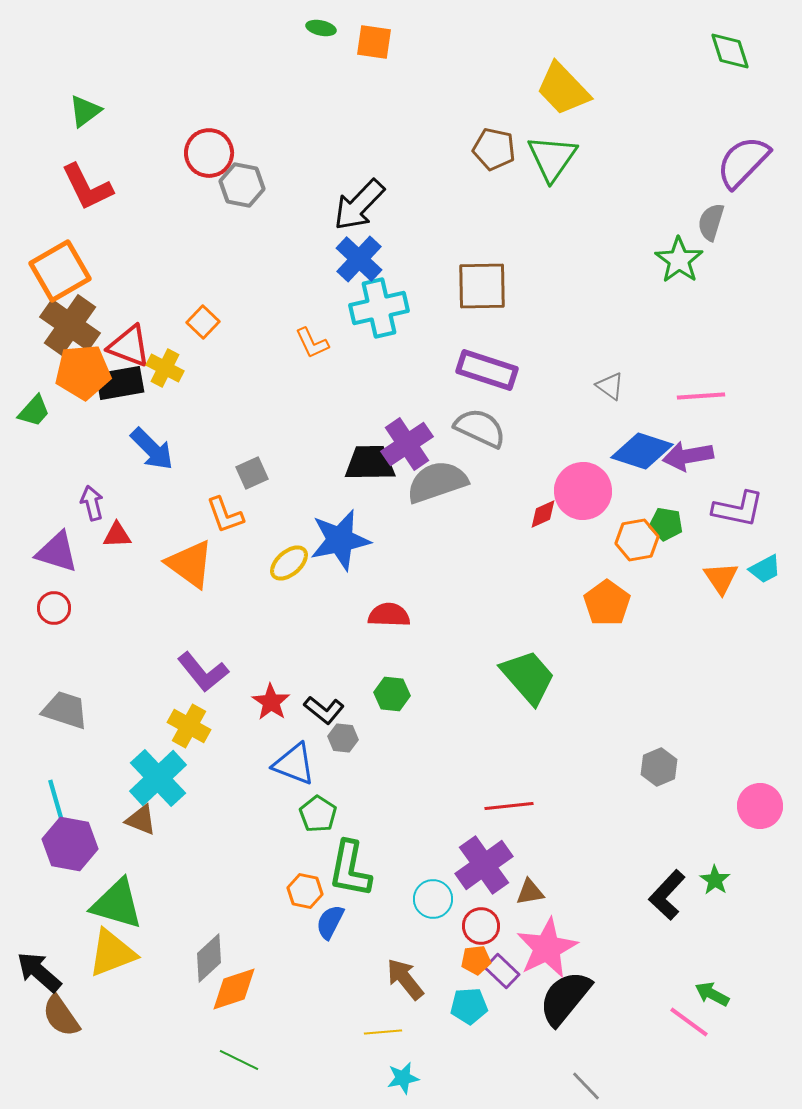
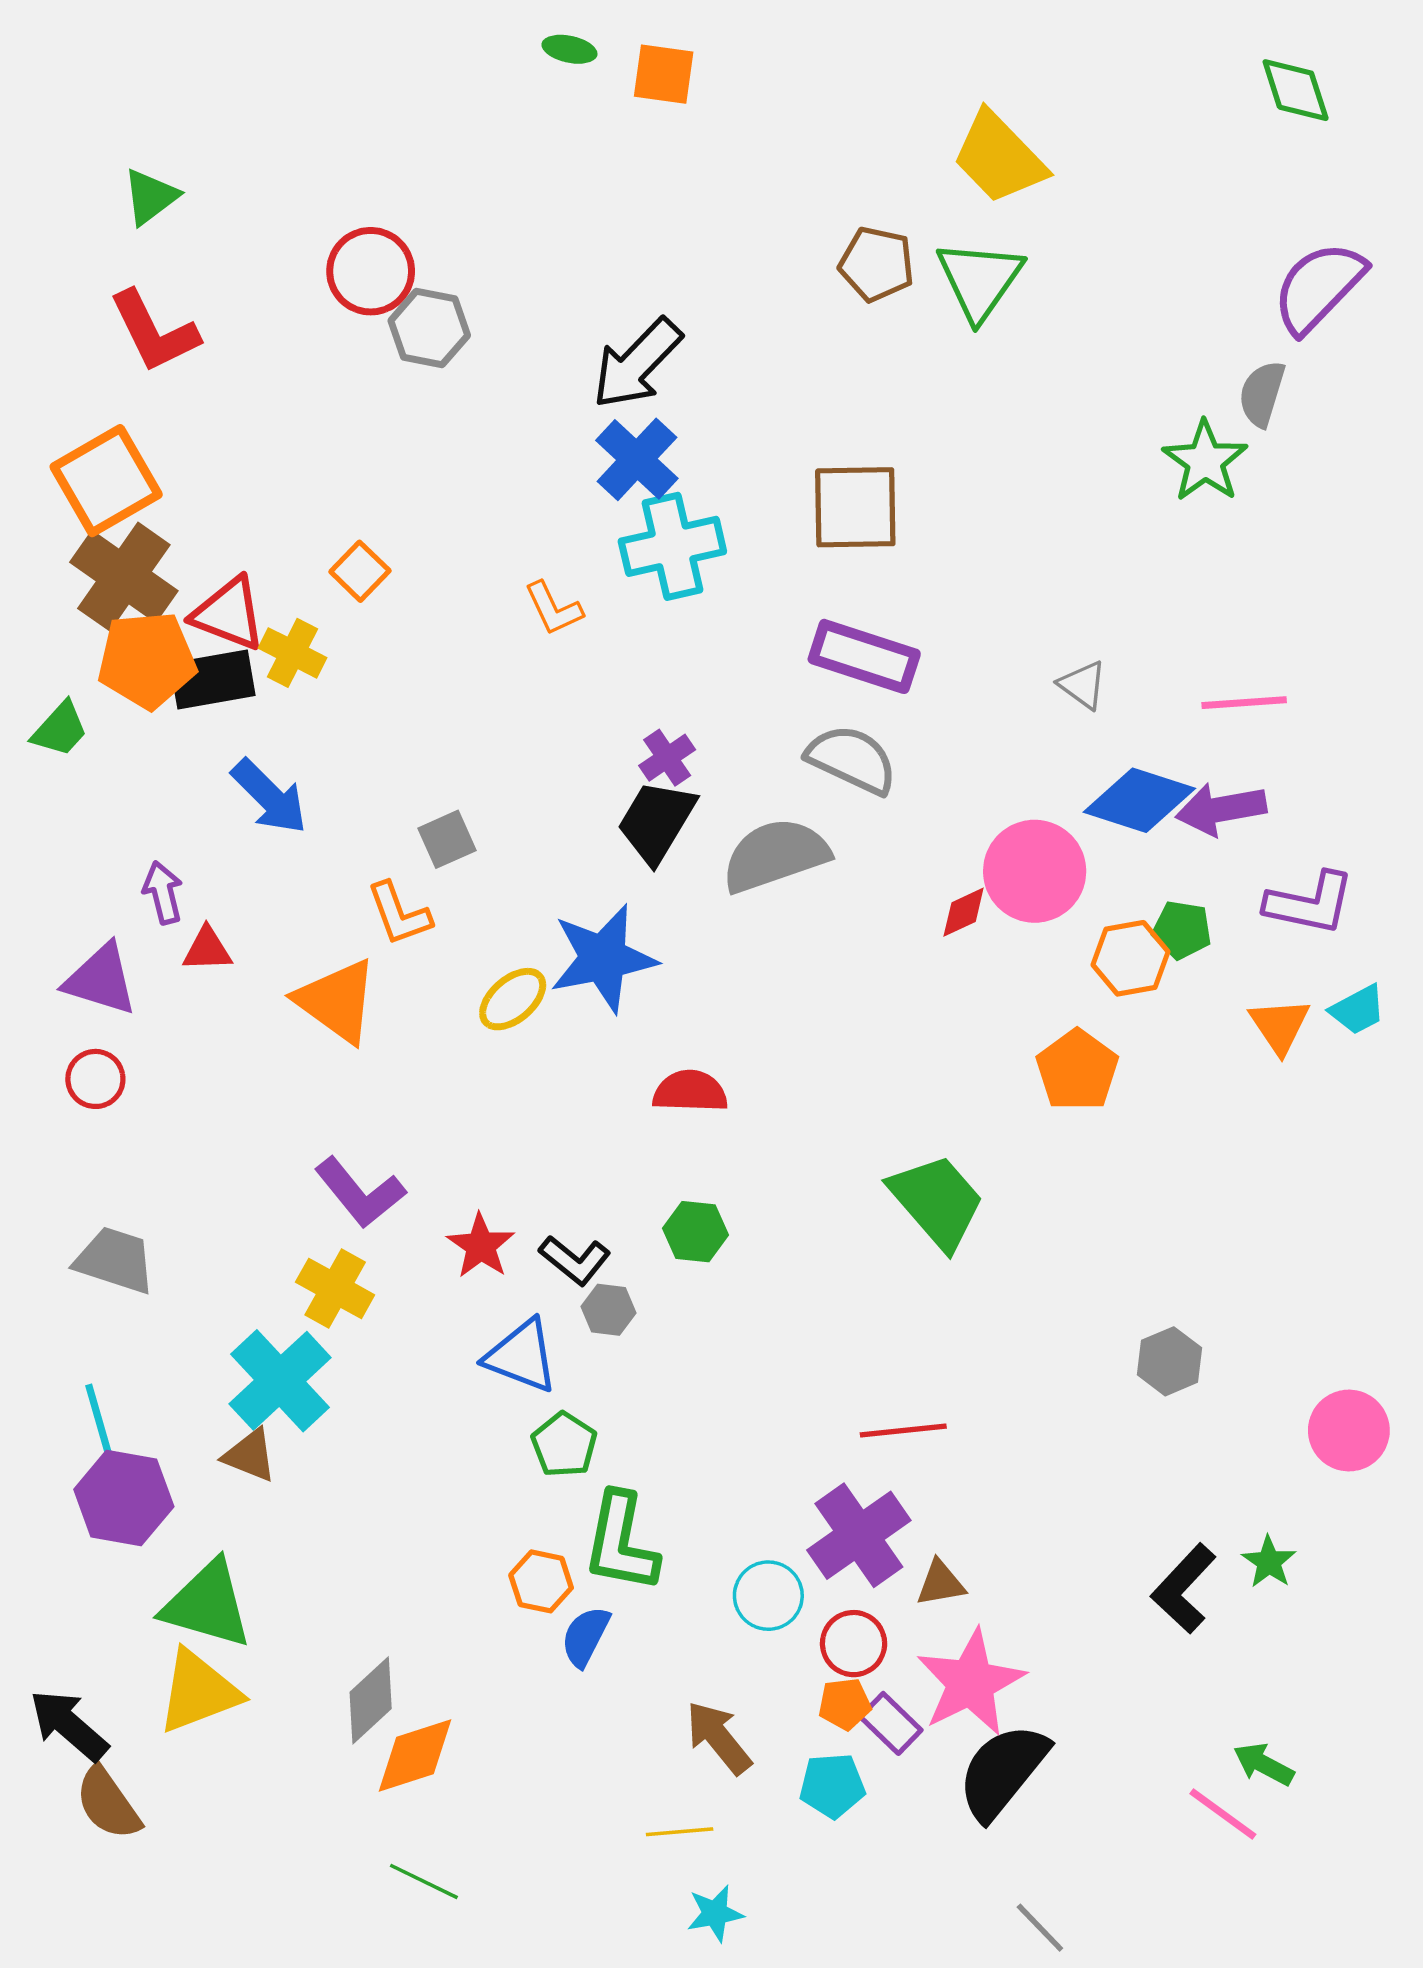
purple cross: (407, 444) -> (667, 758), moved, size x0.6
black trapezoid: (370, 463) -> (656, 822), turned -58

